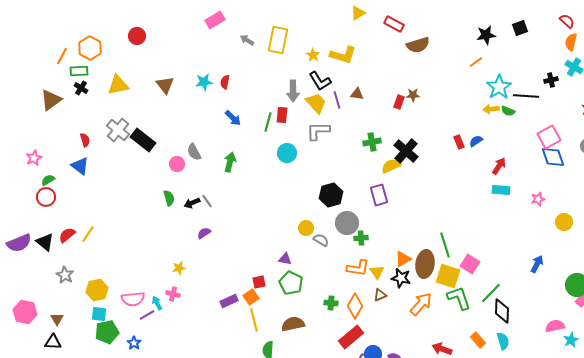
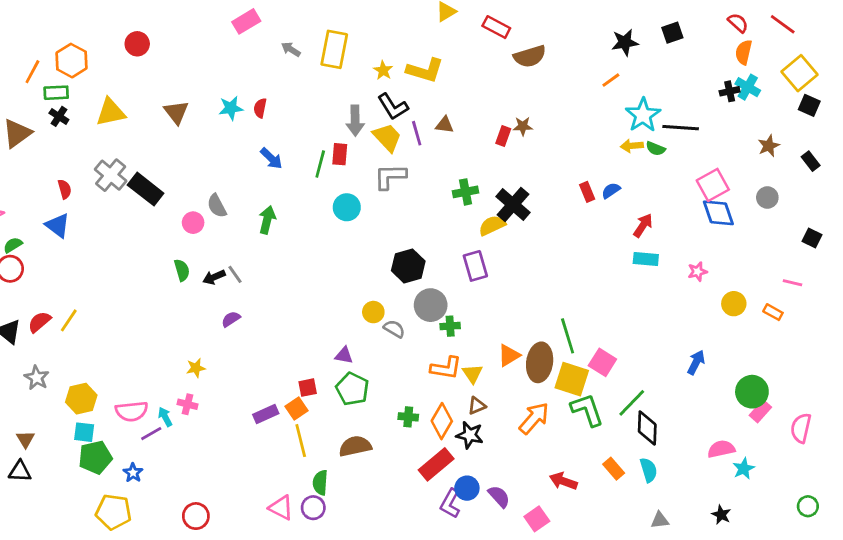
black cross: (551, 80) -> (730, 91), moved
black star: (401, 278) -> (470, 435), moved

